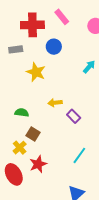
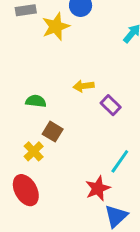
yellow star: (36, 72) -> (56, 27), moved, turned 30
red star: (38, 164) -> (98, 188), moved

